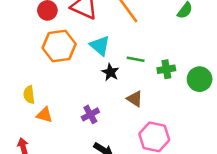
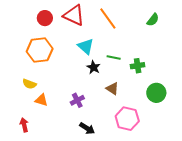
orange hexagon: (59, 46) -> (40, 50), moved
green circle: (200, 79) -> (156, 93), moved
yellow semicircle: (29, 95) -> (29, 84), turned -64

